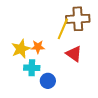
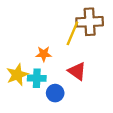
yellow star: (21, 49) -> (17, 75), moved
red triangle: (74, 54) -> (77, 71), moved

